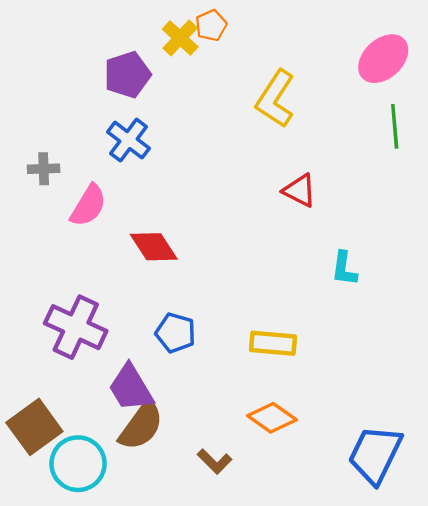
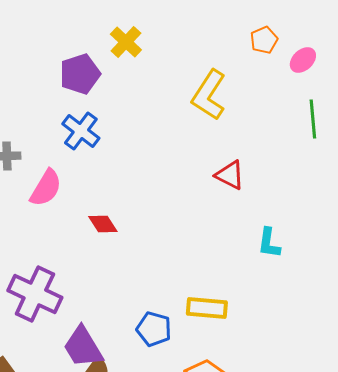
orange pentagon: (211, 25) -> (264, 40), moved
pink ellipse: (383, 59) -> (303, 60), size x0.6
red diamond: (154, 247) -> (103, 224), size x0.7
blue pentagon: (176, 333) -> (154, 329), moved

